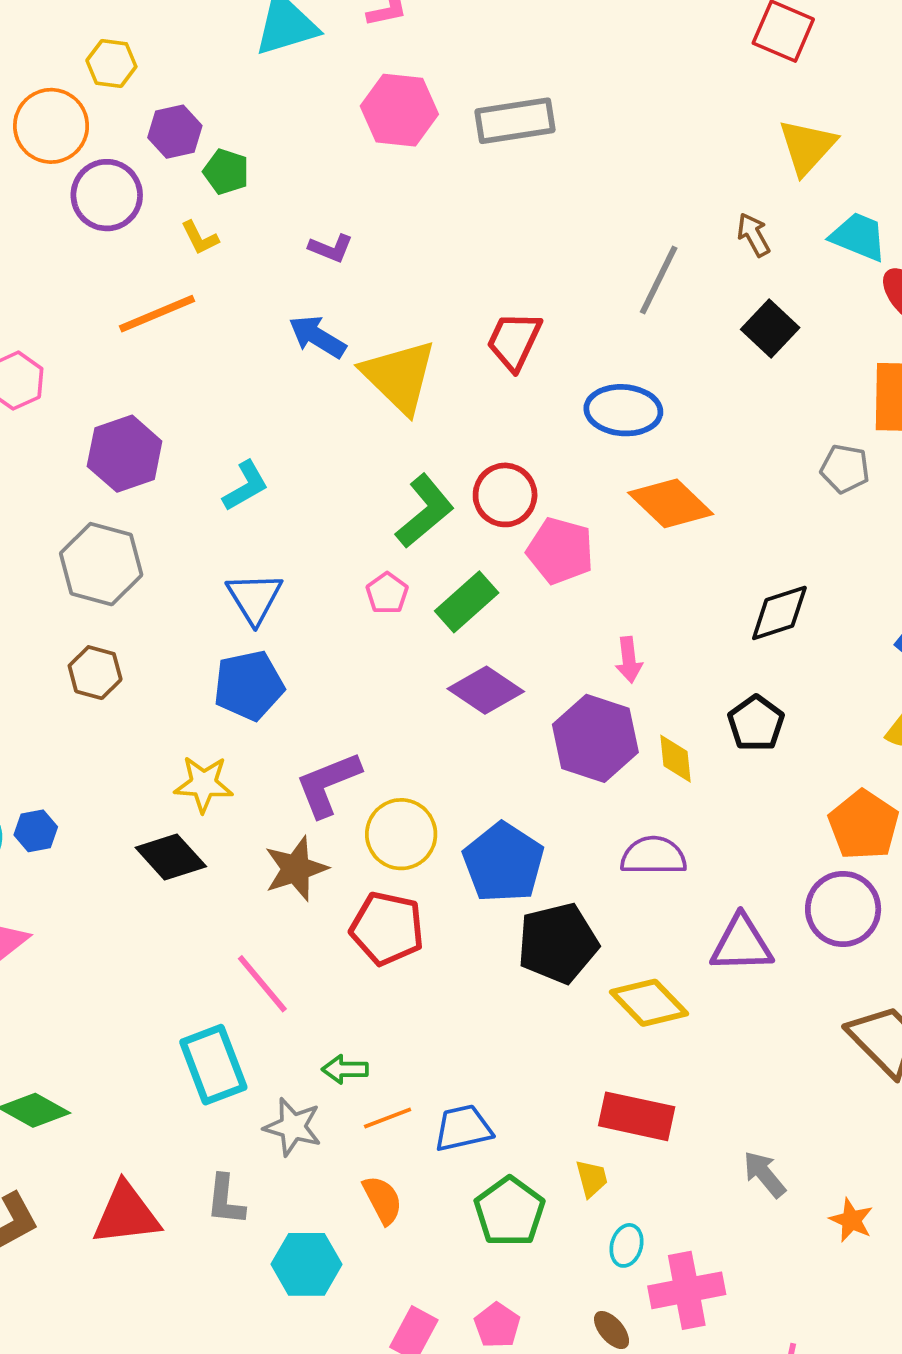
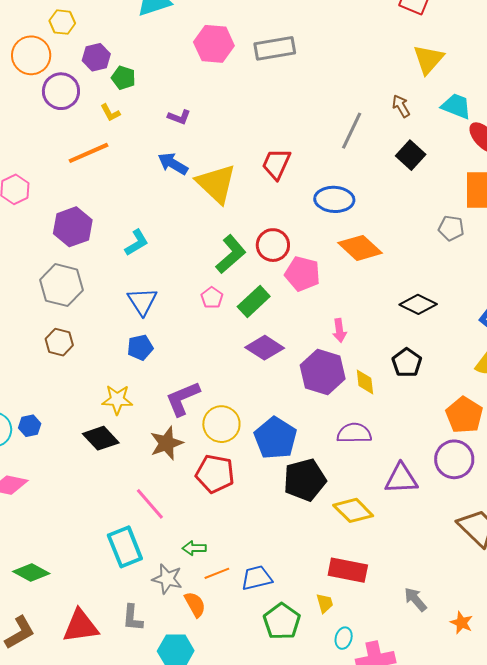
black diamond: (779, 613) -> (418, 304), turned 45
blue pentagon: (249, 685) -> (140, 347), size x0.7
orange semicircle: (382, 1200) -> (195, 604), moved

